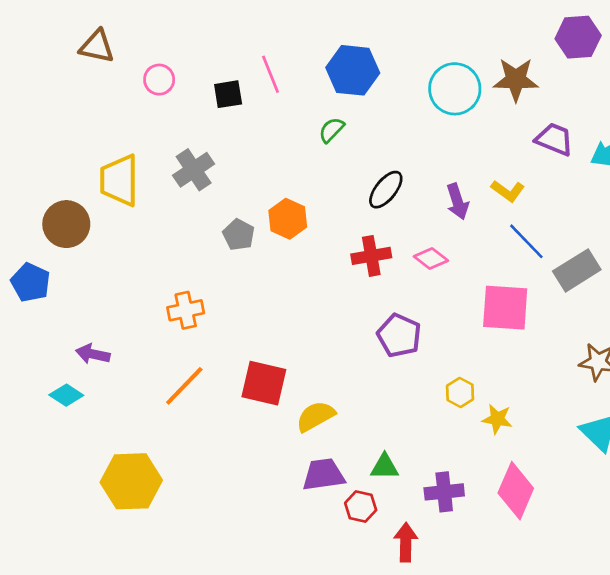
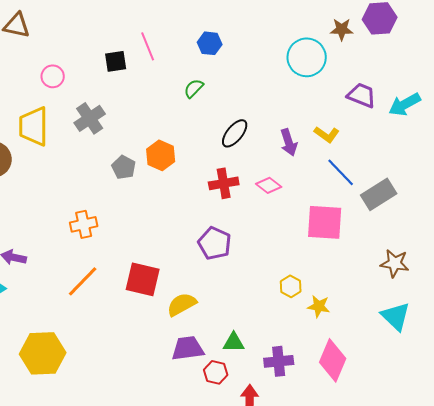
blue hexagon: (353, 70) -> (210, 43), size x0.6
pink circle: (159, 80) -> (53, 76), moved
brown star: (516, 80) -> (342, 29), moved, size x0.7
cyan circle: (455, 89) -> (307, 57), moved
purple pentagon: (399, 335) -> (215, 243), moved

